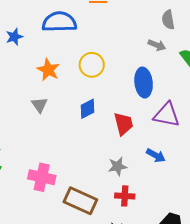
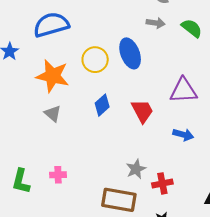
orange star: (48, 70) -> (53, 76), size x1.4
blue ellipse: (144, 83) -> (130, 53), moved
gray star: (117, 166) -> (136, 169), moved
pink cross: (42, 177) -> (58, 175), moved, size x0.6

